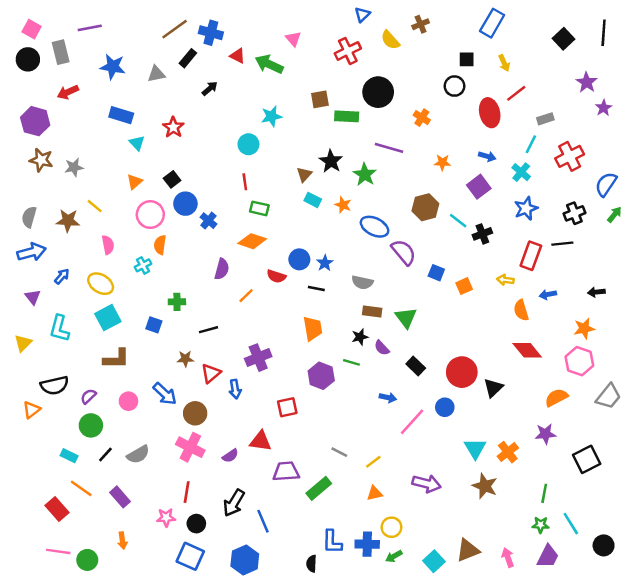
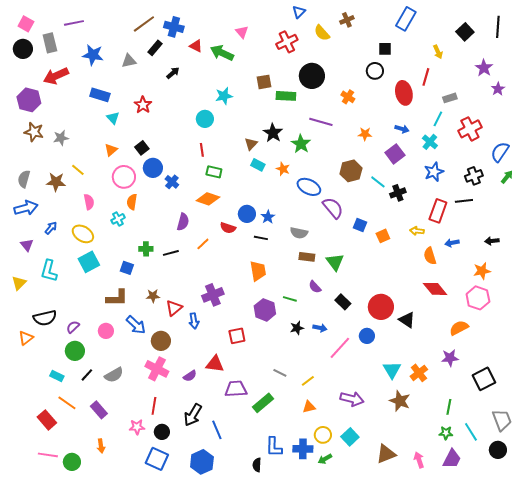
yellow arrow: (504, 63) -> (438, 52), moved
red arrow: (68, 92) -> (56, 76), size x1.4
red line: (516, 93) -> (426, 77), turned -36
black line: (208, 330) -> (171, 253), moved
black star: (360, 337) -> (297, 328), moved
brown L-shape: (116, 359) -> (117, 298), moved
black triangle: (493, 388) -> (407, 320), turned -42
gray trapezoid: (608, 396) -> (502, 420), moved, turned -60
cyan square: (434, 561) -> (350, 437), moved

